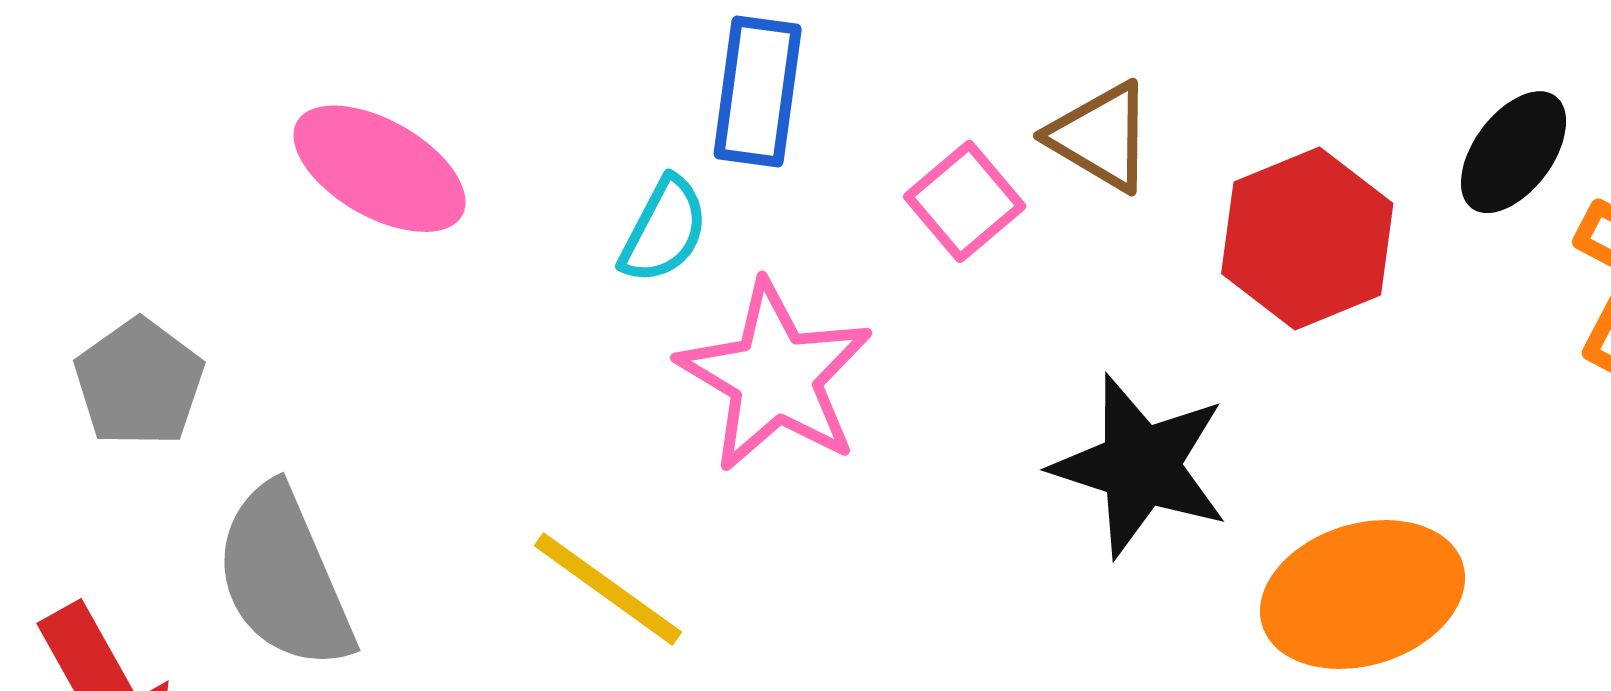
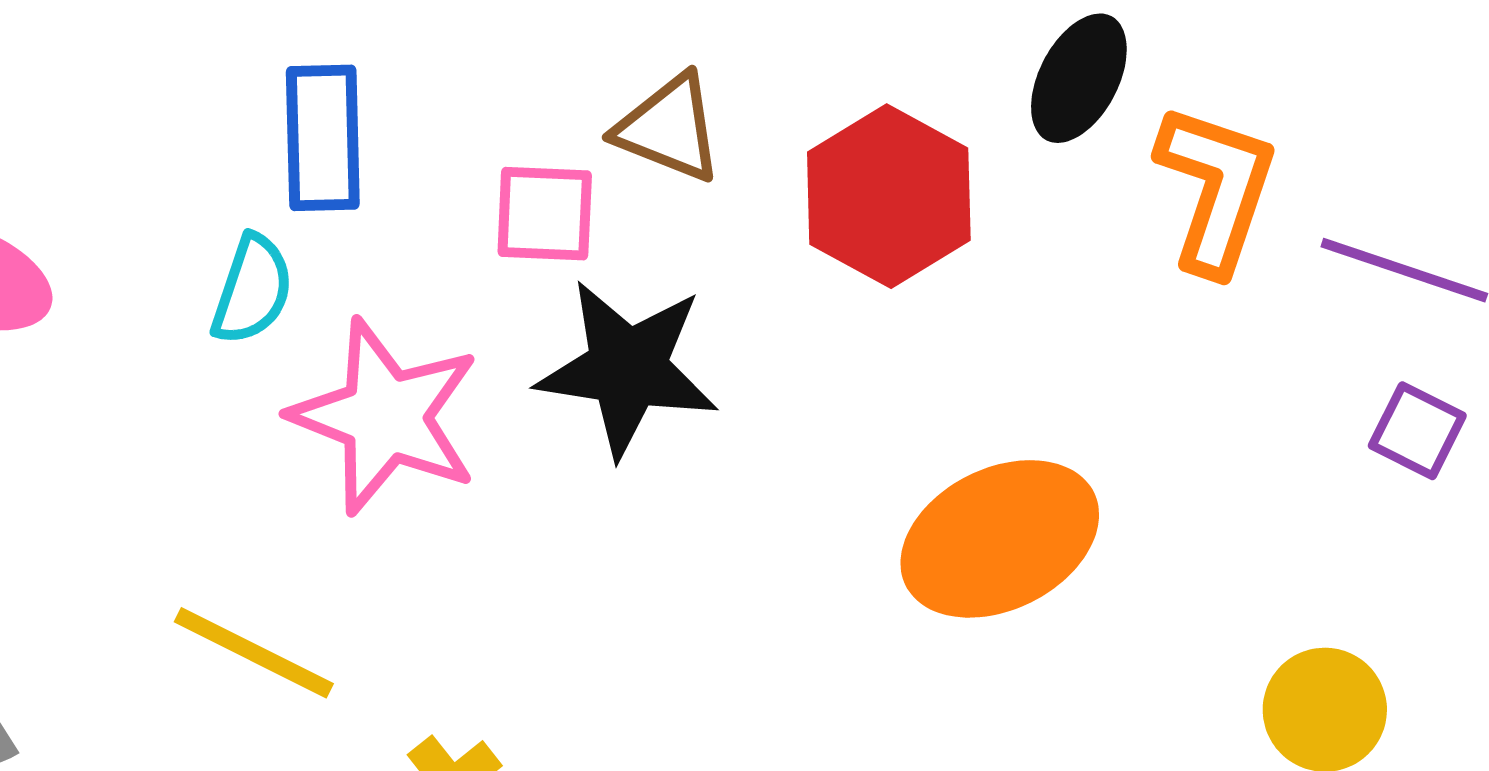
pink square: (965, 201) -> (545, 214), turned -38
black star: (1140, 466) -> (627, 368), moved

